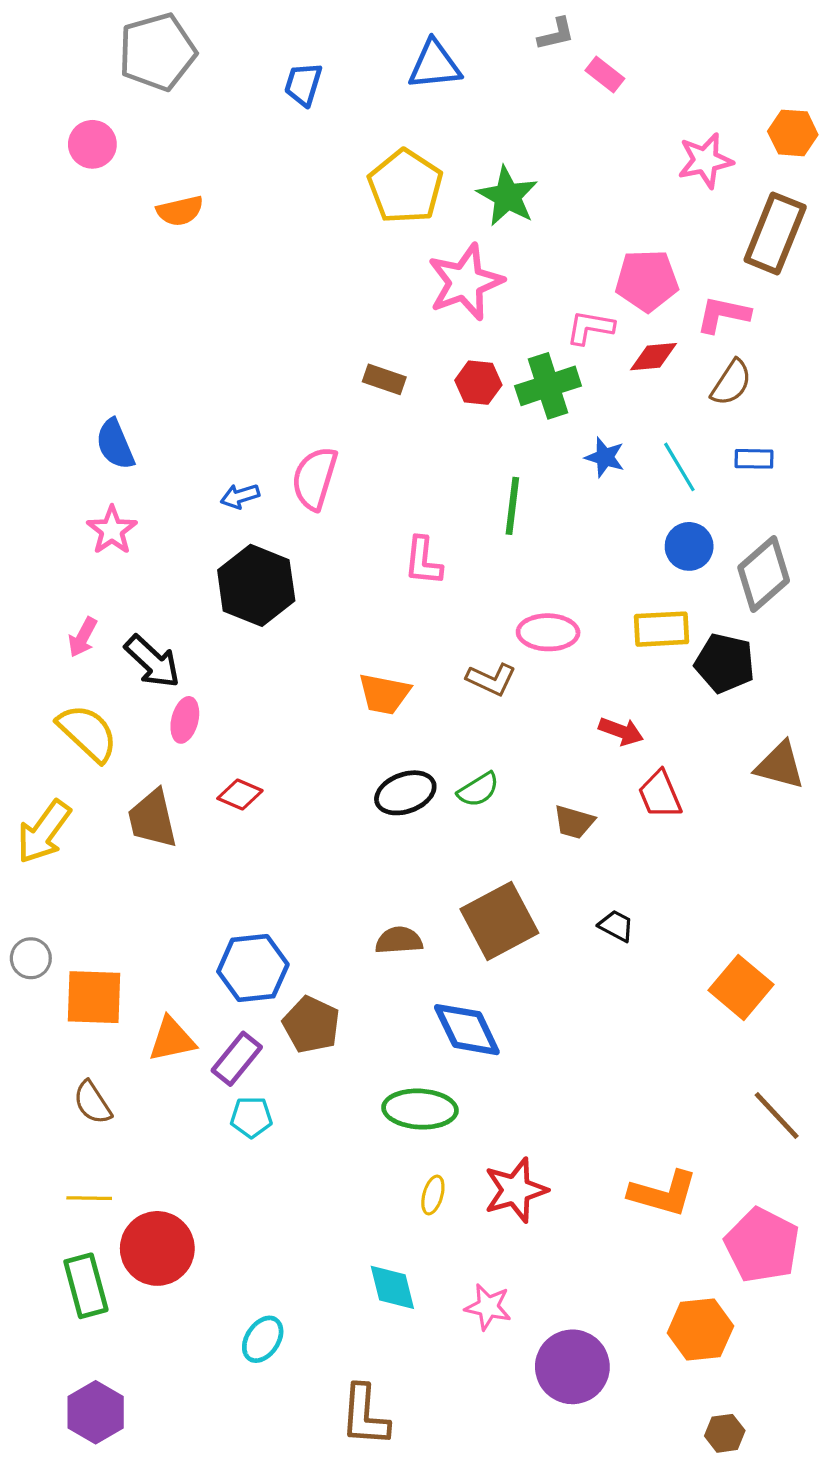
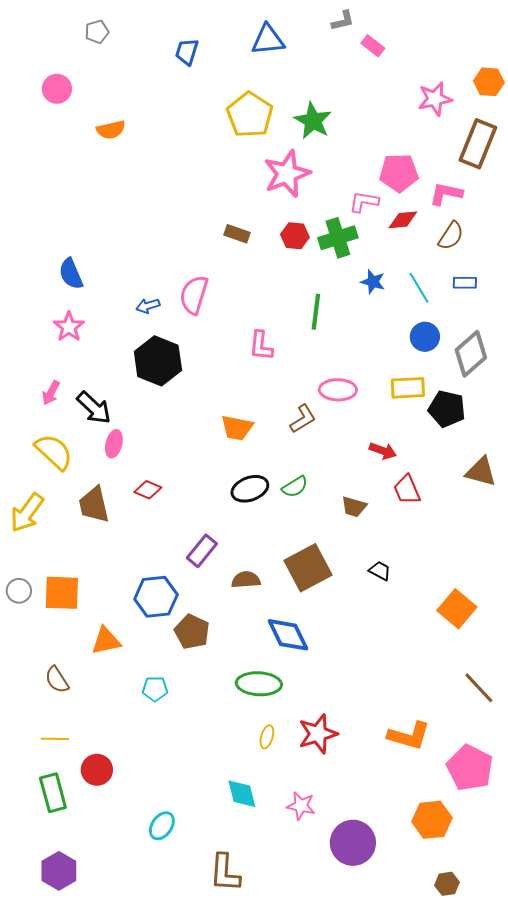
gray pentagon: (157, 52) -> (97, 32), size x0.5
brown L-shape: (491, 679) -> (303, 419), turned -56
orange square: (94, 997) -> (62, 593), moved
purple rectangle: (237, 1059) -> (202, 551), moved
red circle: (157, 1248) -> (97, 770), size x0.7

